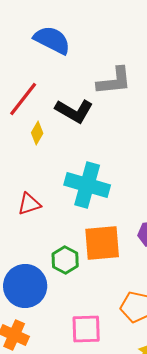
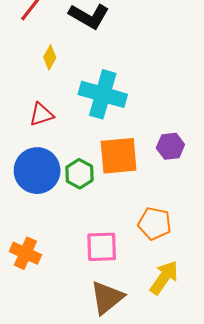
yellow diamond: (37, 133) -> (50, 57), moved
blue circle: (25, 286) -> (37, 171), moved

